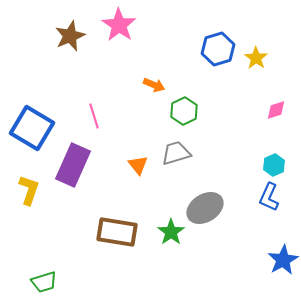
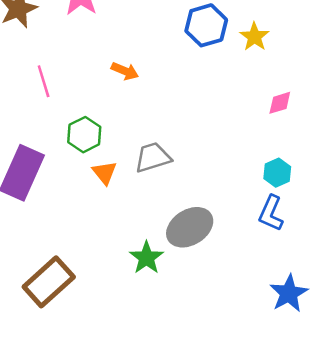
green hexagon: (184, 111) -> (84, 135), moved
pink line: (94, 116) -> (44, 81), moved
brown rectangle: (117, 232) -> (49, 282), moved, turned -51

